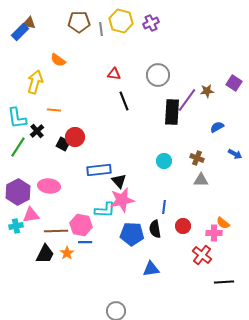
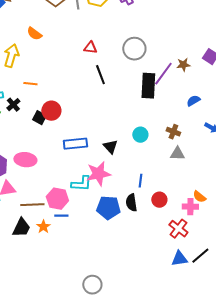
black triangle: (119, 181) -> (110, 147), moved
blue triangle: (151, 269) -> (179, 259), moved
black line: (224, 282) -> (200, 256), turned -36

